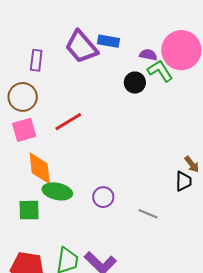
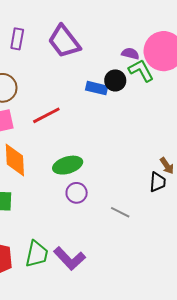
blue rectangle: (108, 41) -> (97, 88), moved
purple rectangle: (36, 60) -> (17, 39), moved
green ellipse: (57, 191) -> (68, 165), moved, turned -32

